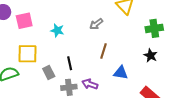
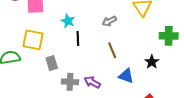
brown line: (104, 51) -> (112, 50), turned -49
black star: (151, 55) -> (152, 62), moved
black line: (70, 63) -> (78, 38), moved

